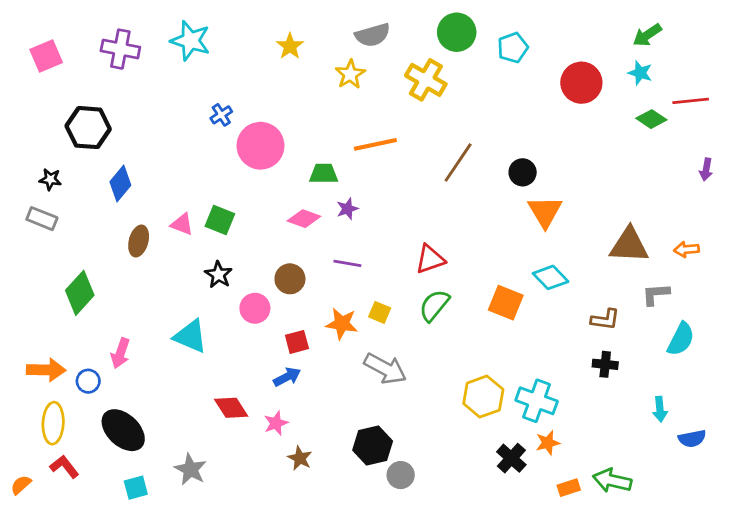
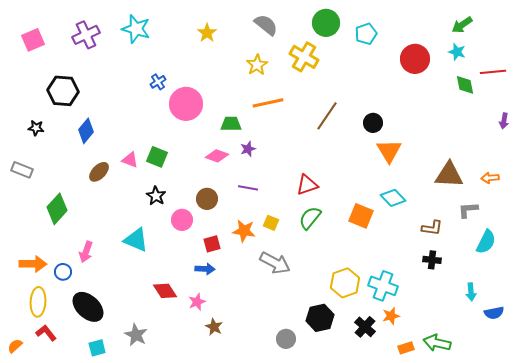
gray semicircle: (373, 35) -> (266, 25), turned -125
purple cross: (120, 49) -> (86, 35), turned -36
yellow star: (350, 74) -> (257, 65), moved
green diamond: (651, 119) -> (465, 85), turned 45
gray rectangle: (42, 219) -> (22, 170), moved
brown ellipse: (139, 241) -> (99, 172), turned 30
blue arrow: (287, 377) -> (205, 269), turned 30
black hexagon: (373, 446) -> (320, 318), moved

